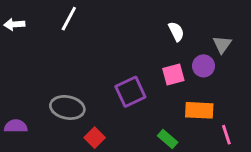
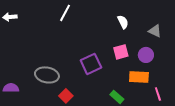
white line: (69, 19) -> (65, 13), moved
gray triangle: (222, 44) -> (155, 31), turned -40
purple circle: (204, 66) -> (146, 55), moved

